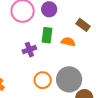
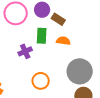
brown rectangle: (83, 25) -> (58, 19), moved
gray circle: (69, 79) -> (80, 71), moved

